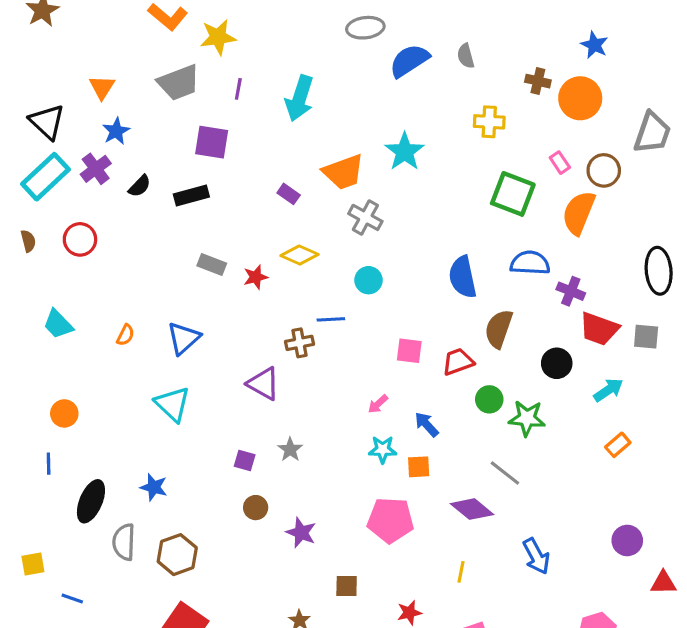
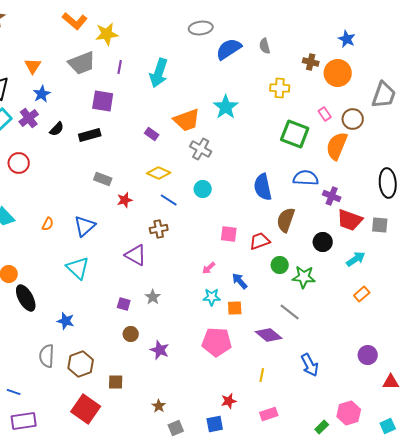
red star: (256, 277) -> (125, 200), moved
blue line: (331, 319) -> (169, 200), moved, turned 36
black ellipse: (91, 501) -> (26, 298), moved, turned -52
brown square: (347, 586) -> (116, 382), moved

